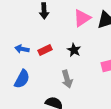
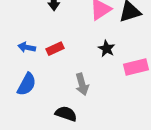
black star: (74, 50) -> (107, 49), moved

